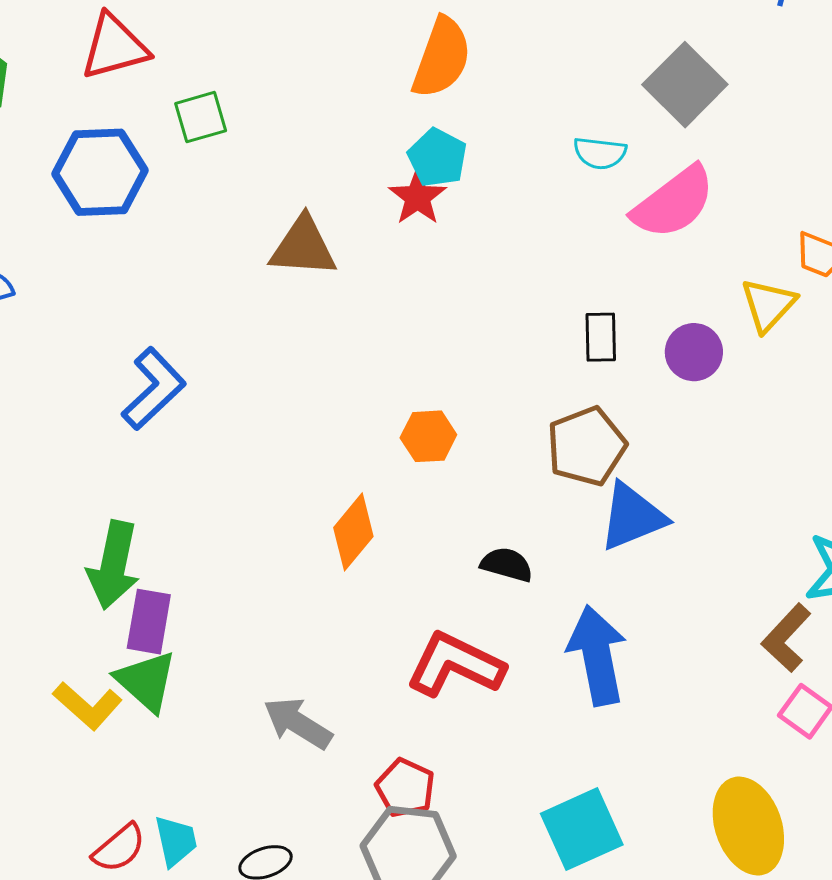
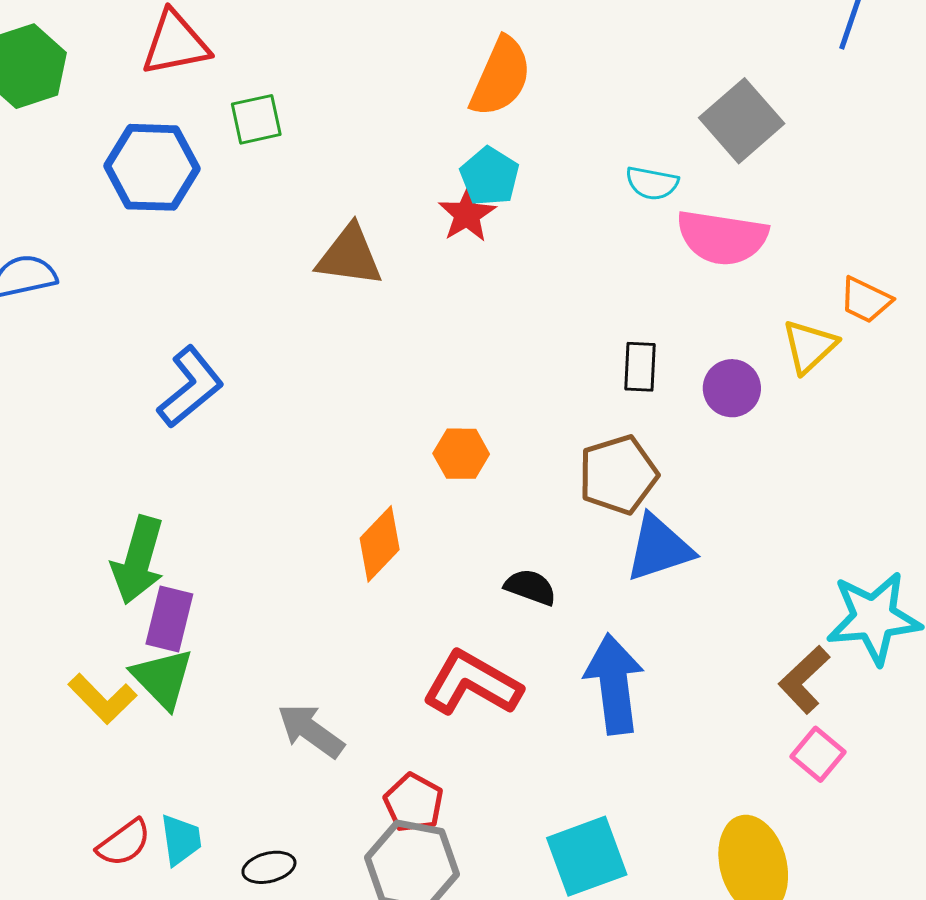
pink semicircle: (674, 202) -> (722, 237), turned 42

